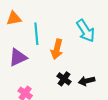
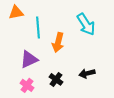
purple triangle: (18, 57) -> (29, 59), moved
black cross: (64, 79) -> (56, 79), moved

